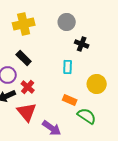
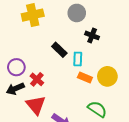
black rectangle: (24, 58) -> (59, 50), moved
orange rectangle: (70, 100) -> (85, 77), moved

